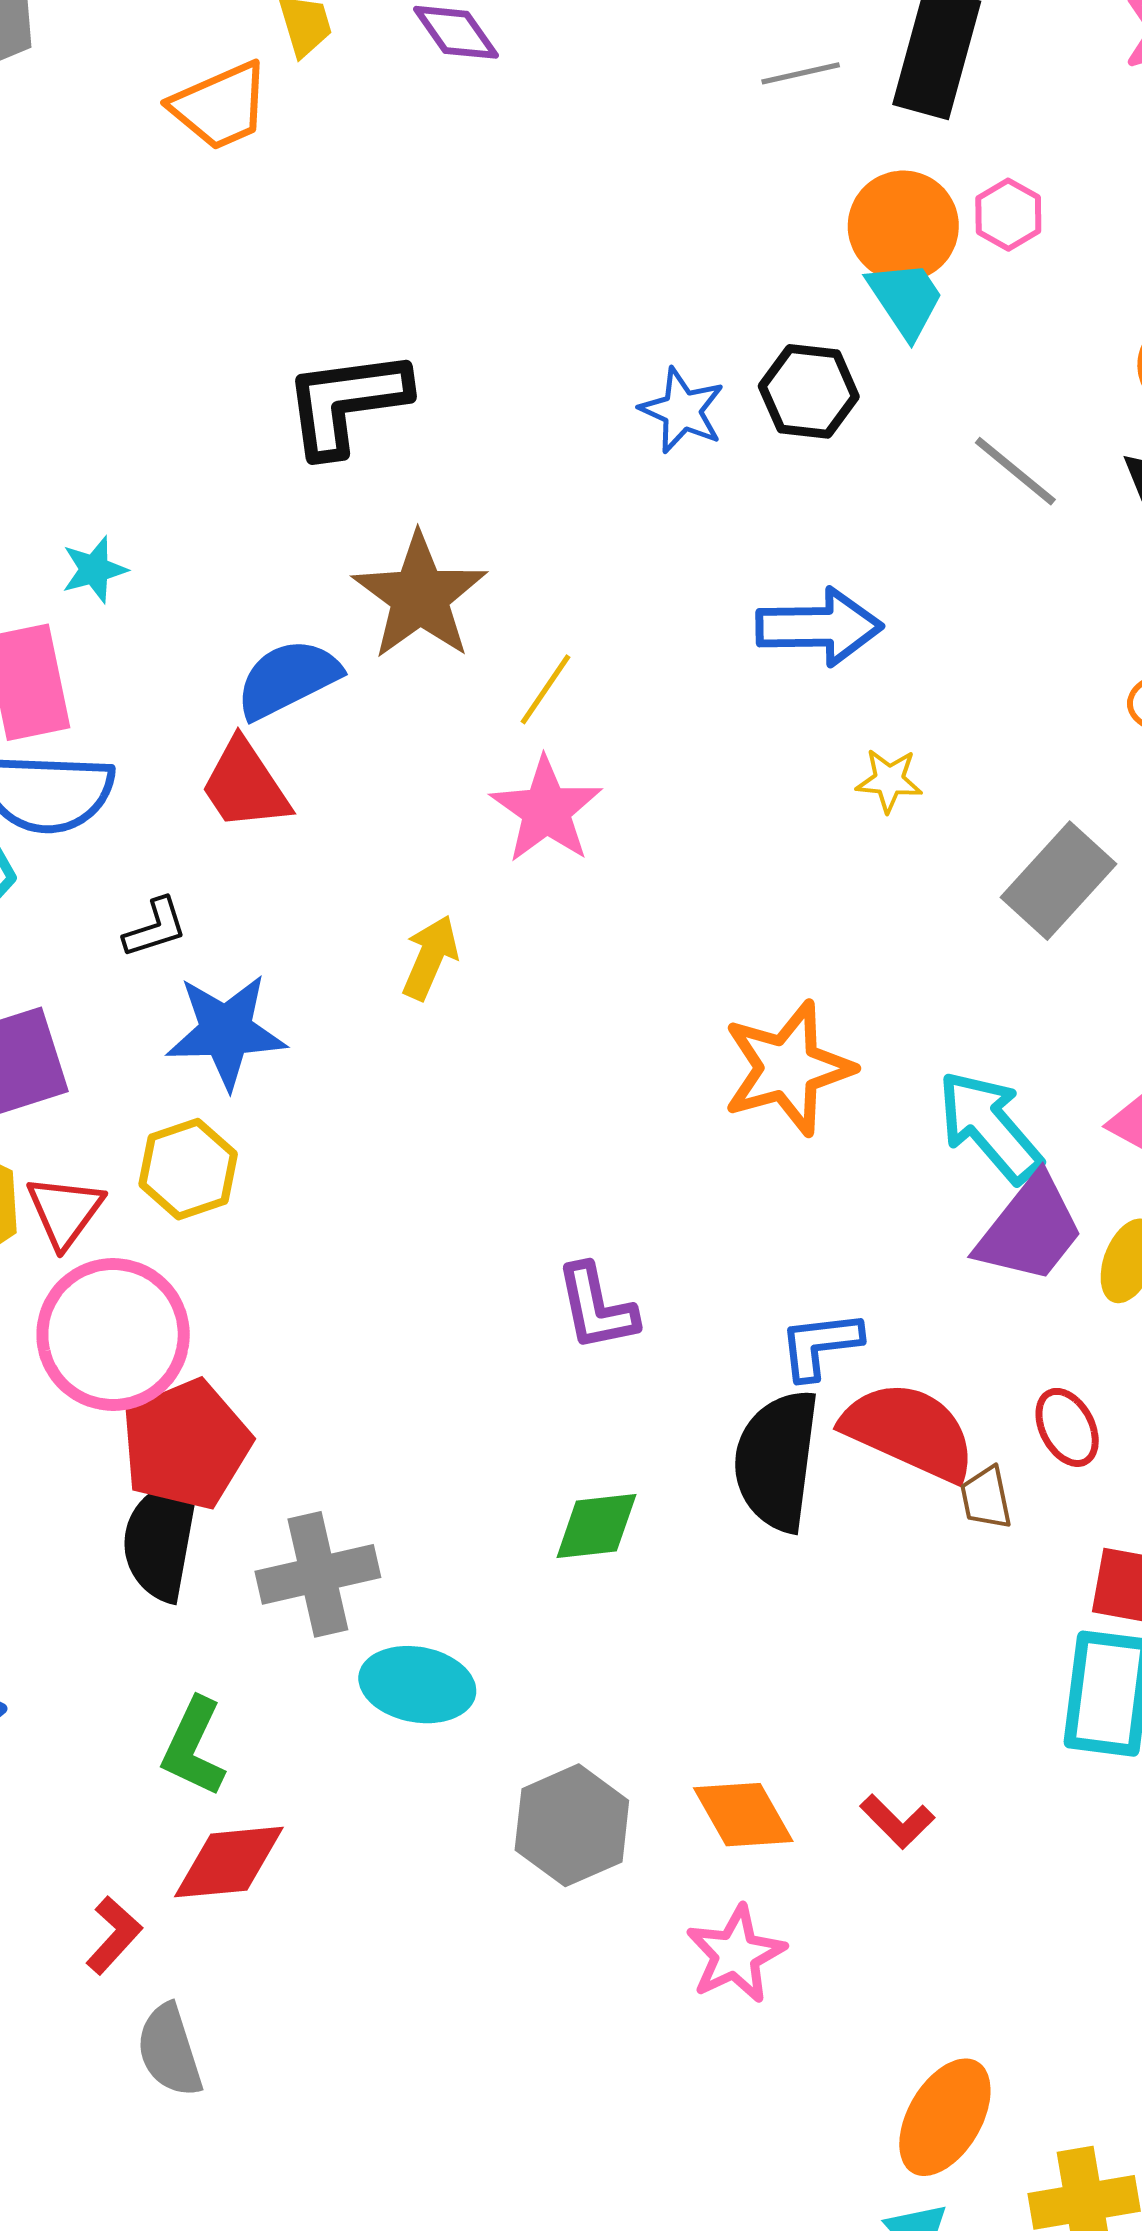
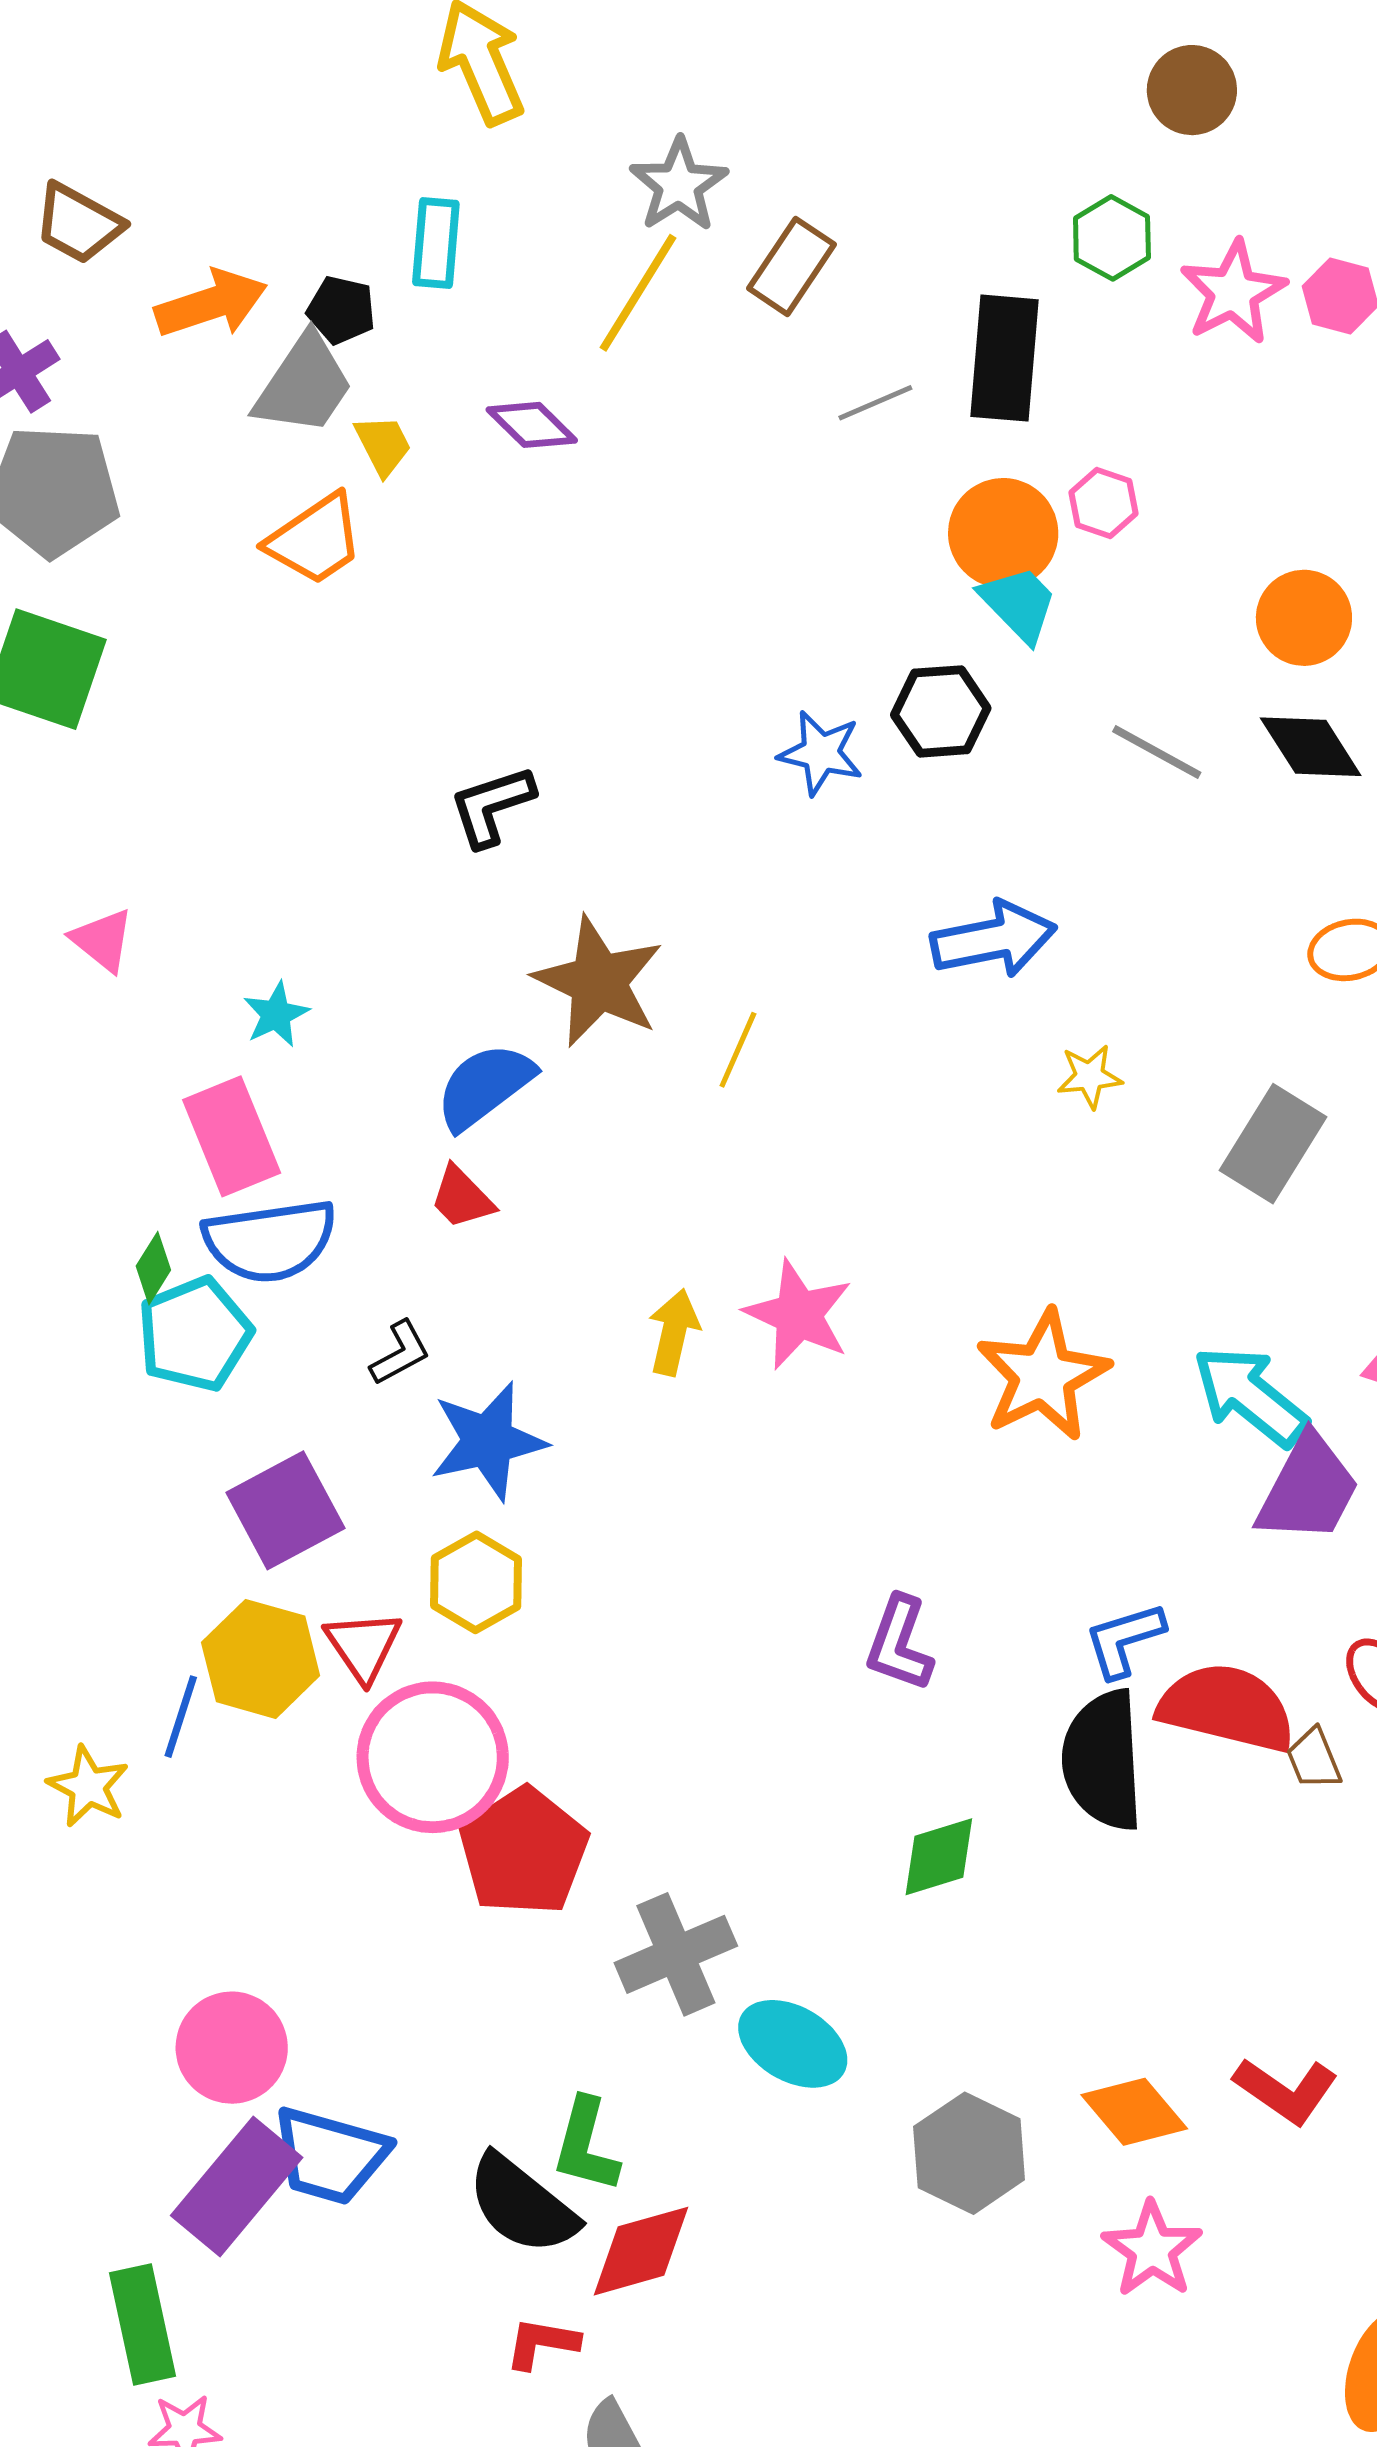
black L-shape: (346, 402) -> (492, 806), size x0.7
red trapezoid: (245, 785) -> (462, 1198), size x0.7
pink star: (546, 810) -> (798, 1315), moved
purple L-shape: (596, 1307) -> (899, 1644), turned 42
black semicircle: (161, 1539) -> (522, 2205), moved, turned -51
cyan ellipse: (417, 1685) -> (793, 2044), turned 30
red L-shape: (897, 1821) -> (1286, 2091), size x1.4
red L-shape: (114, 1935) -> (542, 2343), turned -112

